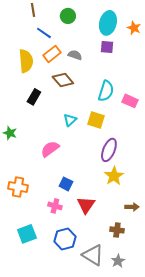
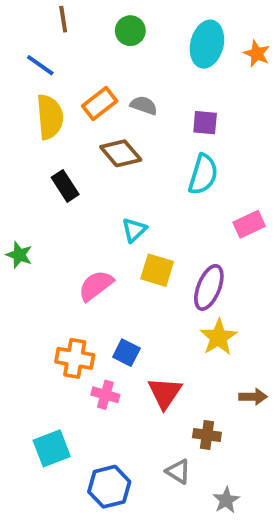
blue line: (44, 33) -> (40, 65), moved
purple square: (107, 47) -> (205, 123), moved
black rectangle: (34, 97) -> (65, 186), turned -63
pink rectangle: (130, 101) -> (249, 224), moved, turned -49
yellow square: (96, 120) -> (157, 270), moved
orange cross: (18, 187) -> (75, 358), moved
brown cross: (117, 230) -> (207, 435), moved
blue hexagon: (65, 239) -> (109, 487), moved
gray triangle: (93, 255) -> (178, 471), moved, size x0.6

